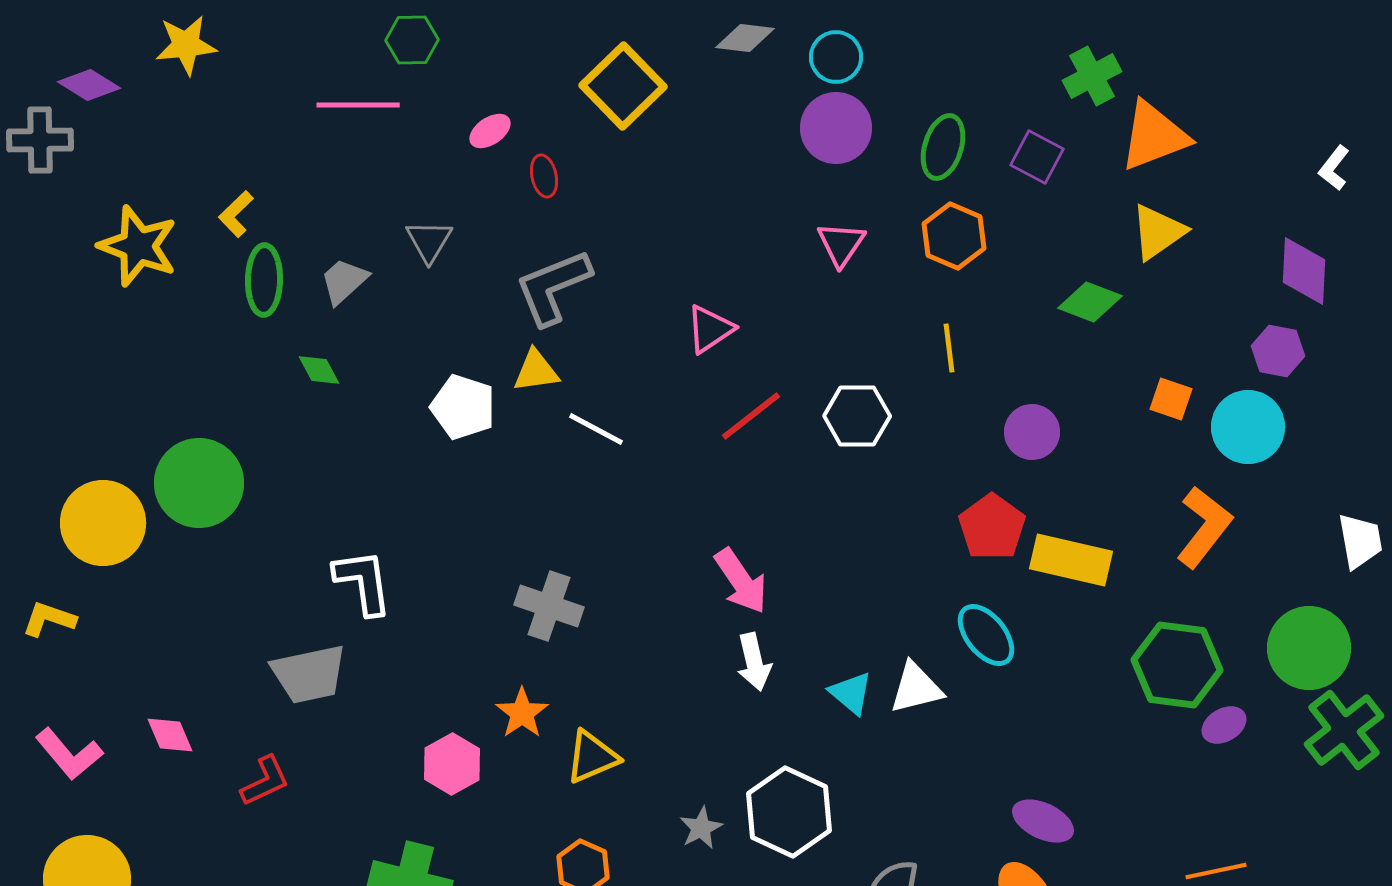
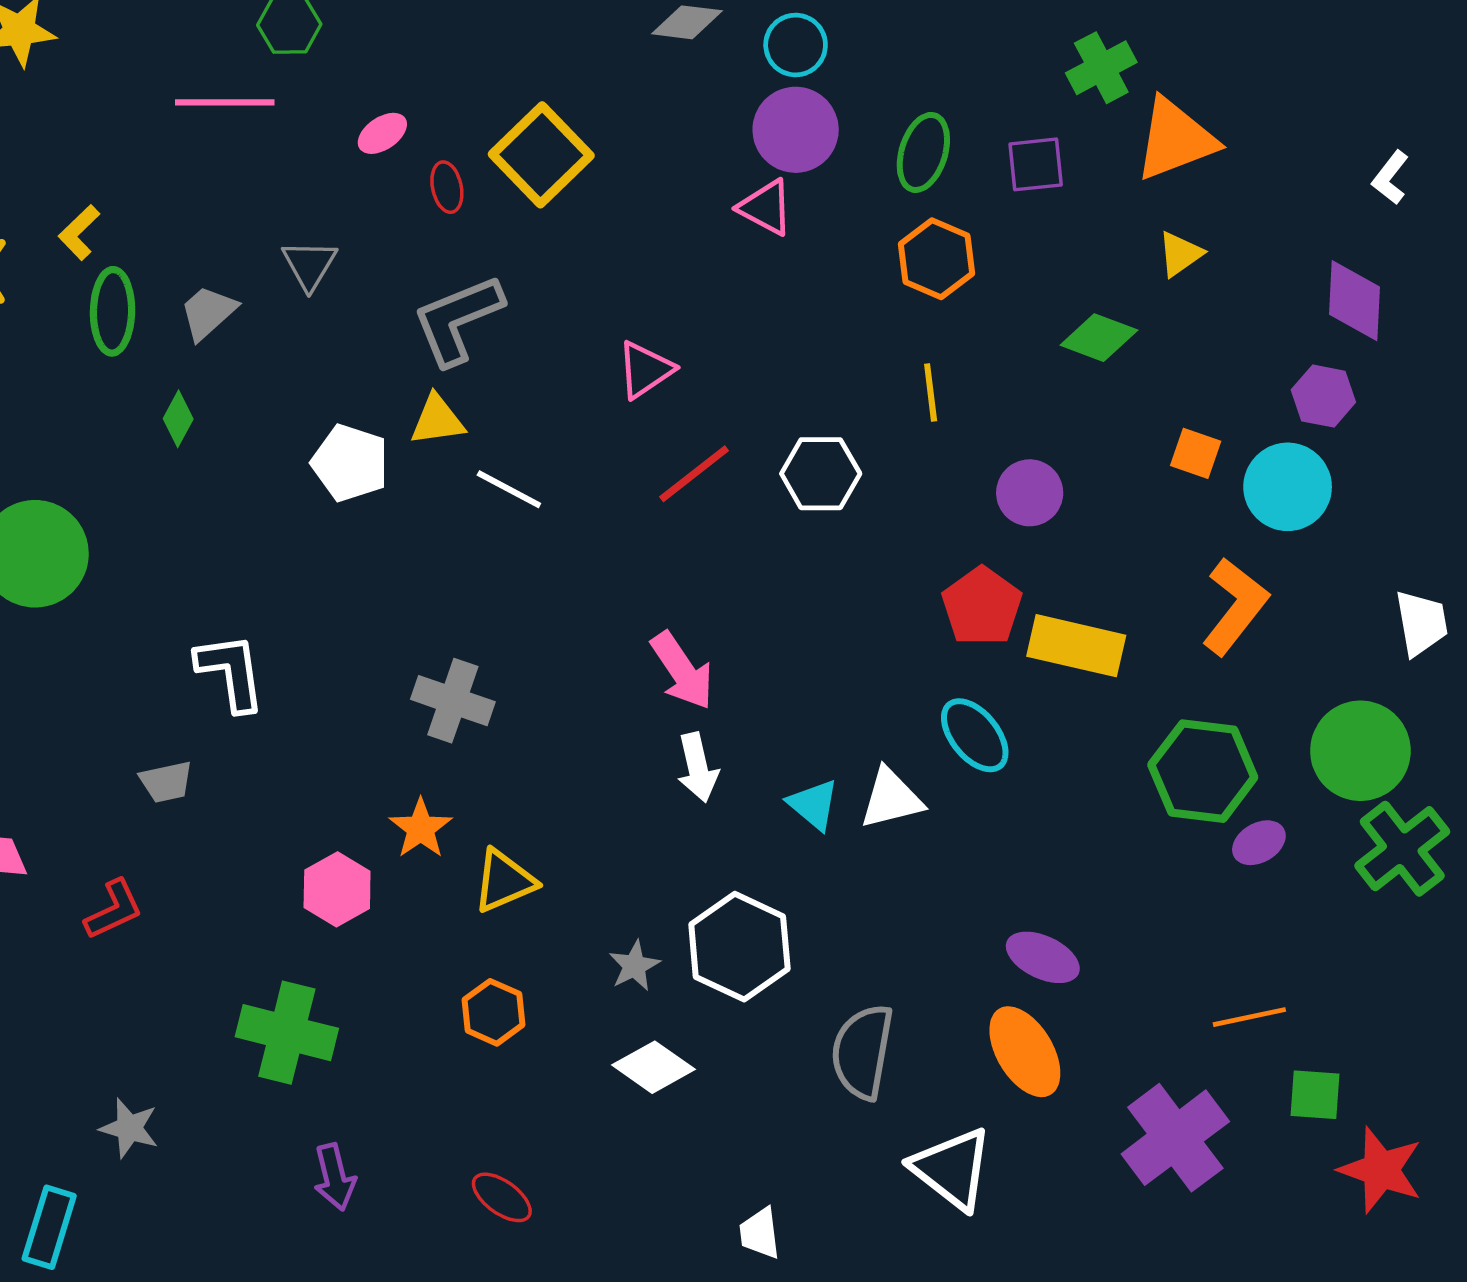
yellow square: (623, 86) -> (541, 155), moved
purple square: (1037, 157) -> (1036, 164), turned -34
yellow triangle: (1158, 232) -> (1180, 254), size x0.7
pink triangle: (841, 244) -> (766, 207), moved, turned -36
green diamond: (319, 370) -> (178, 419), turned 57
gray trapezoid: (309, 674) -> (166, 782), size x0.6

